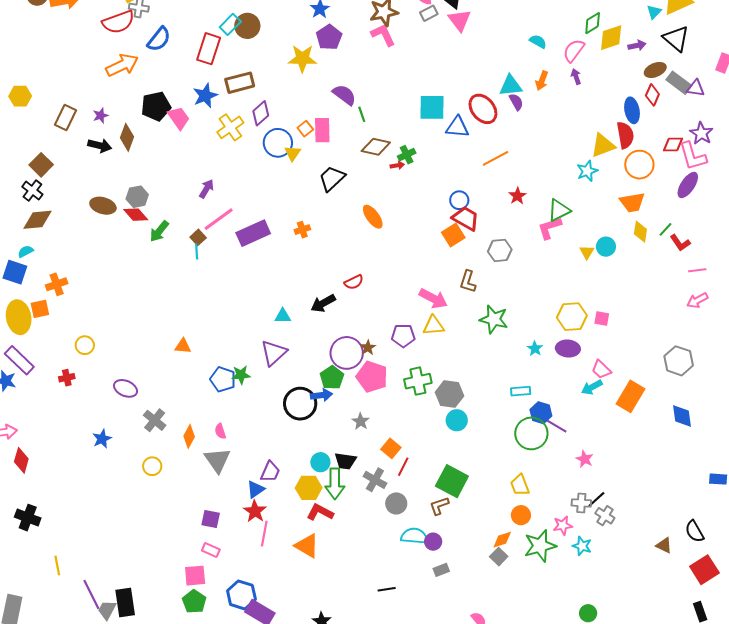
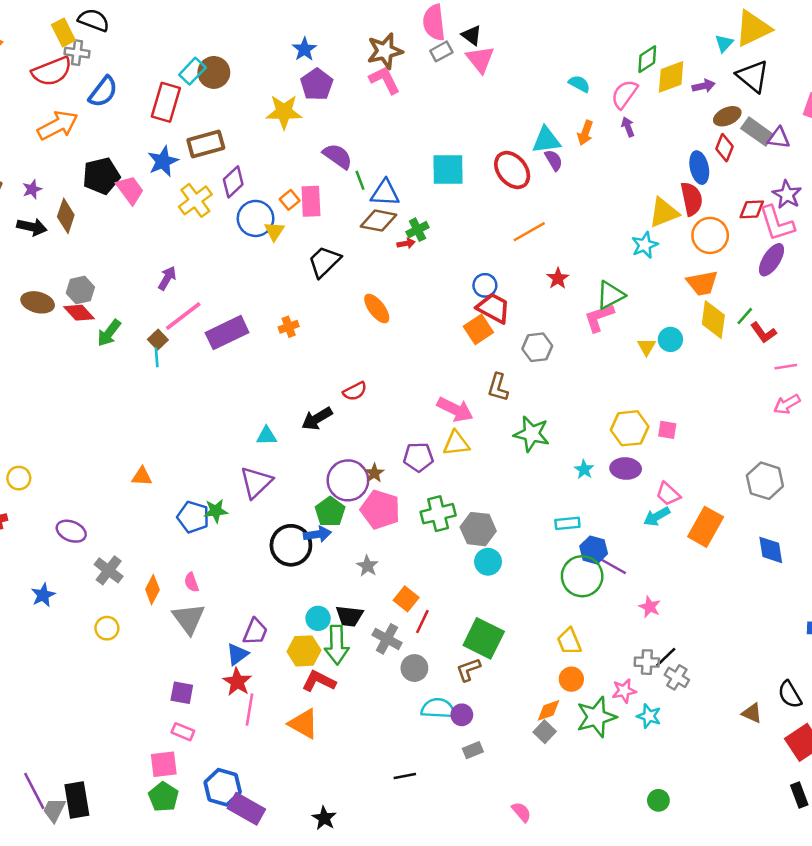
blue triangle: (457, 127) -> (385, 193), moved
yellow diamond: (640, 232) -> (713, 320), size x1.4

